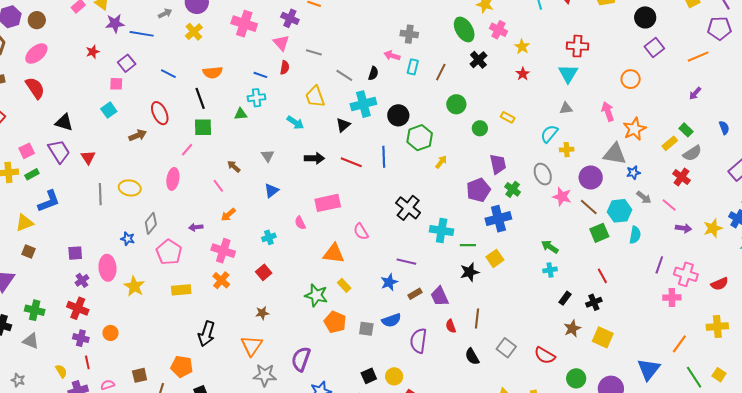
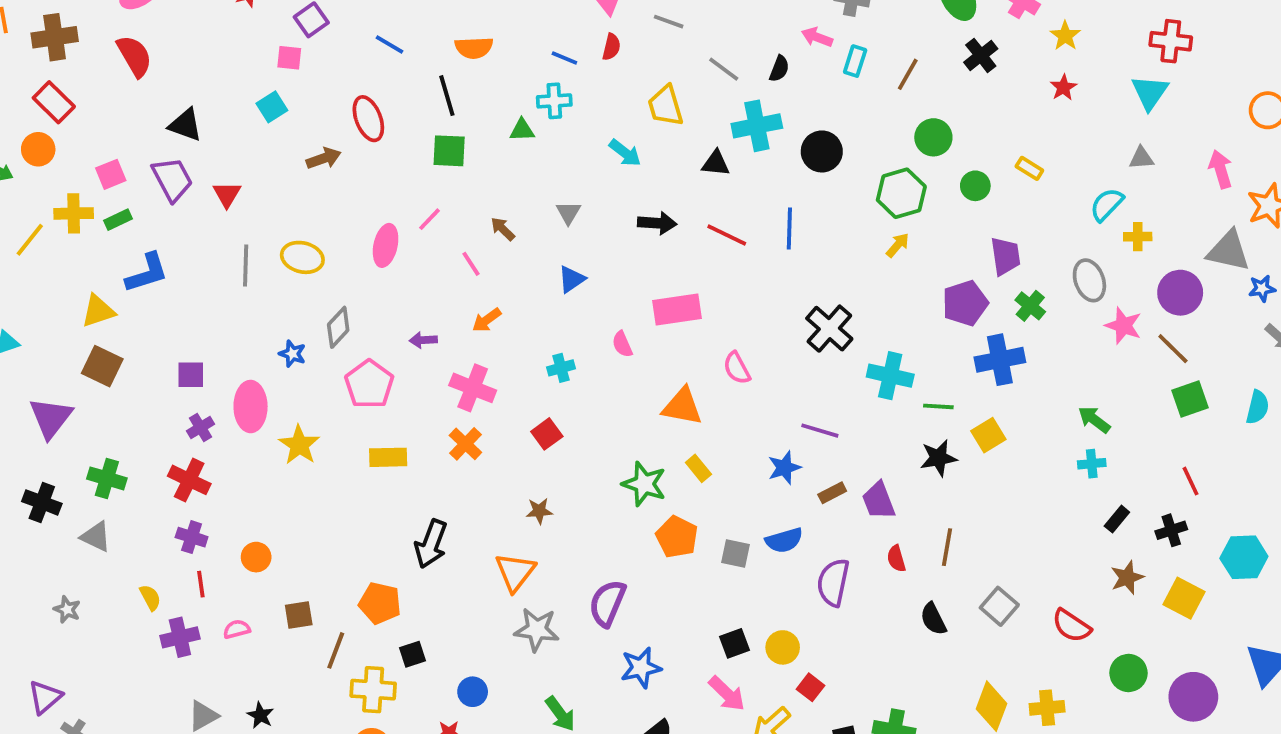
black triangle: (343, 125) -> (716, 163), turned 42
green hexagon: (420, 138) -> (901, 193), moved
pink line: (187, 150) -> (429, 219), moved
cyan hexagon: (620, 211) -> (1244, 557), moved
brown square: (29, 251) -> (102, 366), size x1.5
orange circle: (110, 333) -> (256, 557), moved

